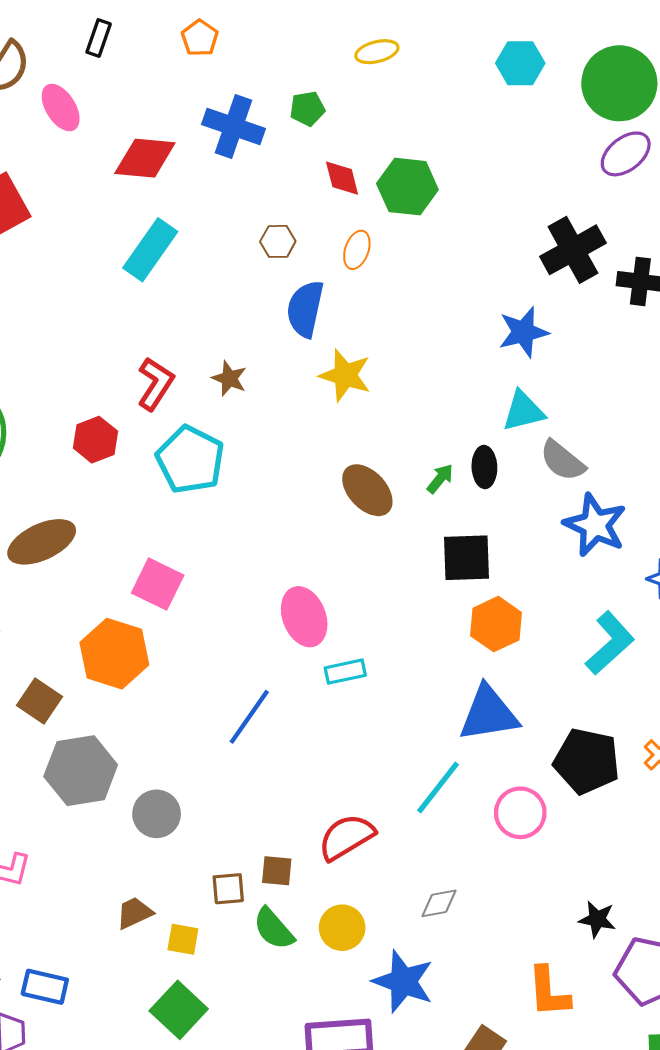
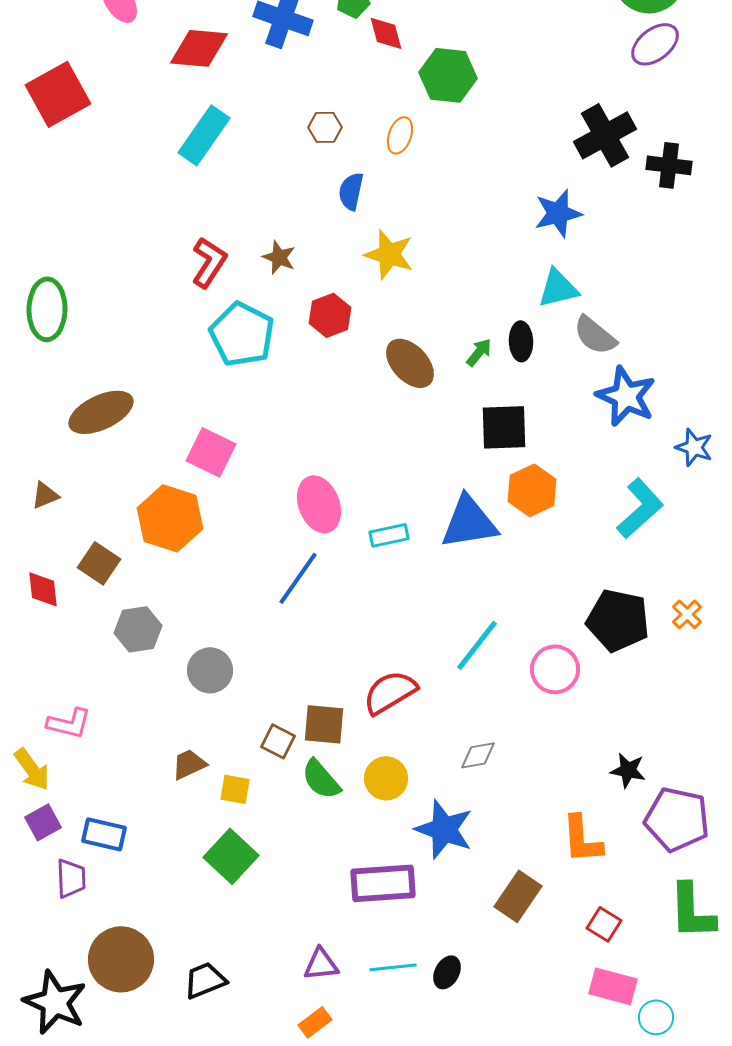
red diamond: (342, 178) -> (386, 33), moved
blue semicircle: (305, 309) -> (351, 191), size x0.7
red hexagon: (95, 440) -> (330, 315), moved
pink ellipse: (304, 617) -> (319, 504), moved
blue triangle: (489, 714) -> (469, 522), moved
gray hexagon: (81, 771) -> (138, 629), size x0.7
brown square: (277, 871) -> (324, 724), size x1.4
brown square: (228, 889) -> (278, 741), turned 32

